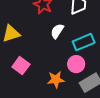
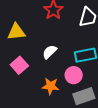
white semicircle: (57, 31) -> (50, 52), moved

